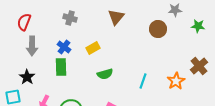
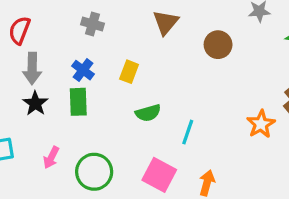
brown circle: (158, 29) -> (218, 45), moved
yellow rectangle: (93, 48) -> (129, 72), turned -40
black star: (27, 77) -> (35, 103), moved
cyan line: (143, 81) -> (188, 132), moved

